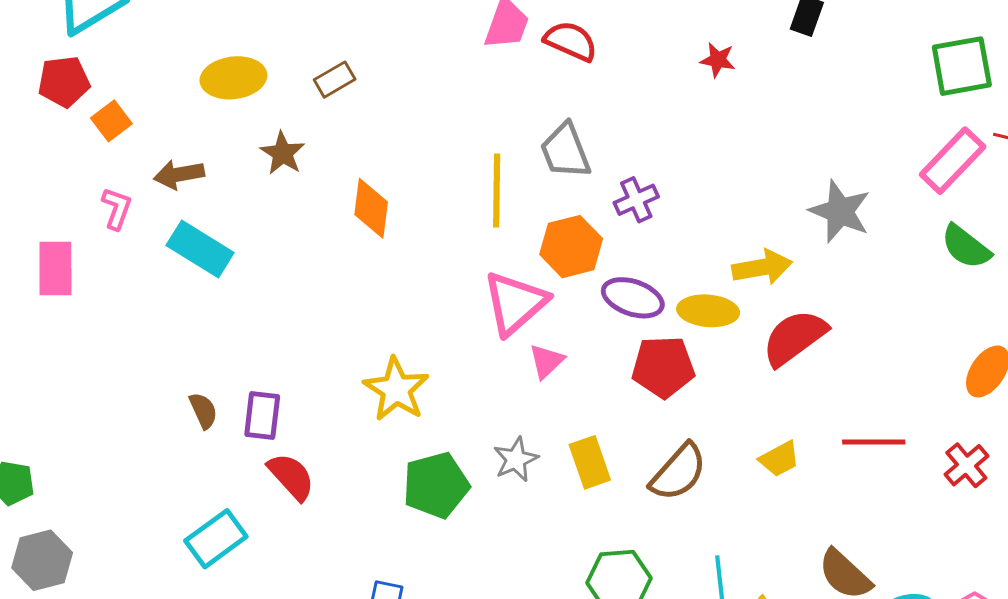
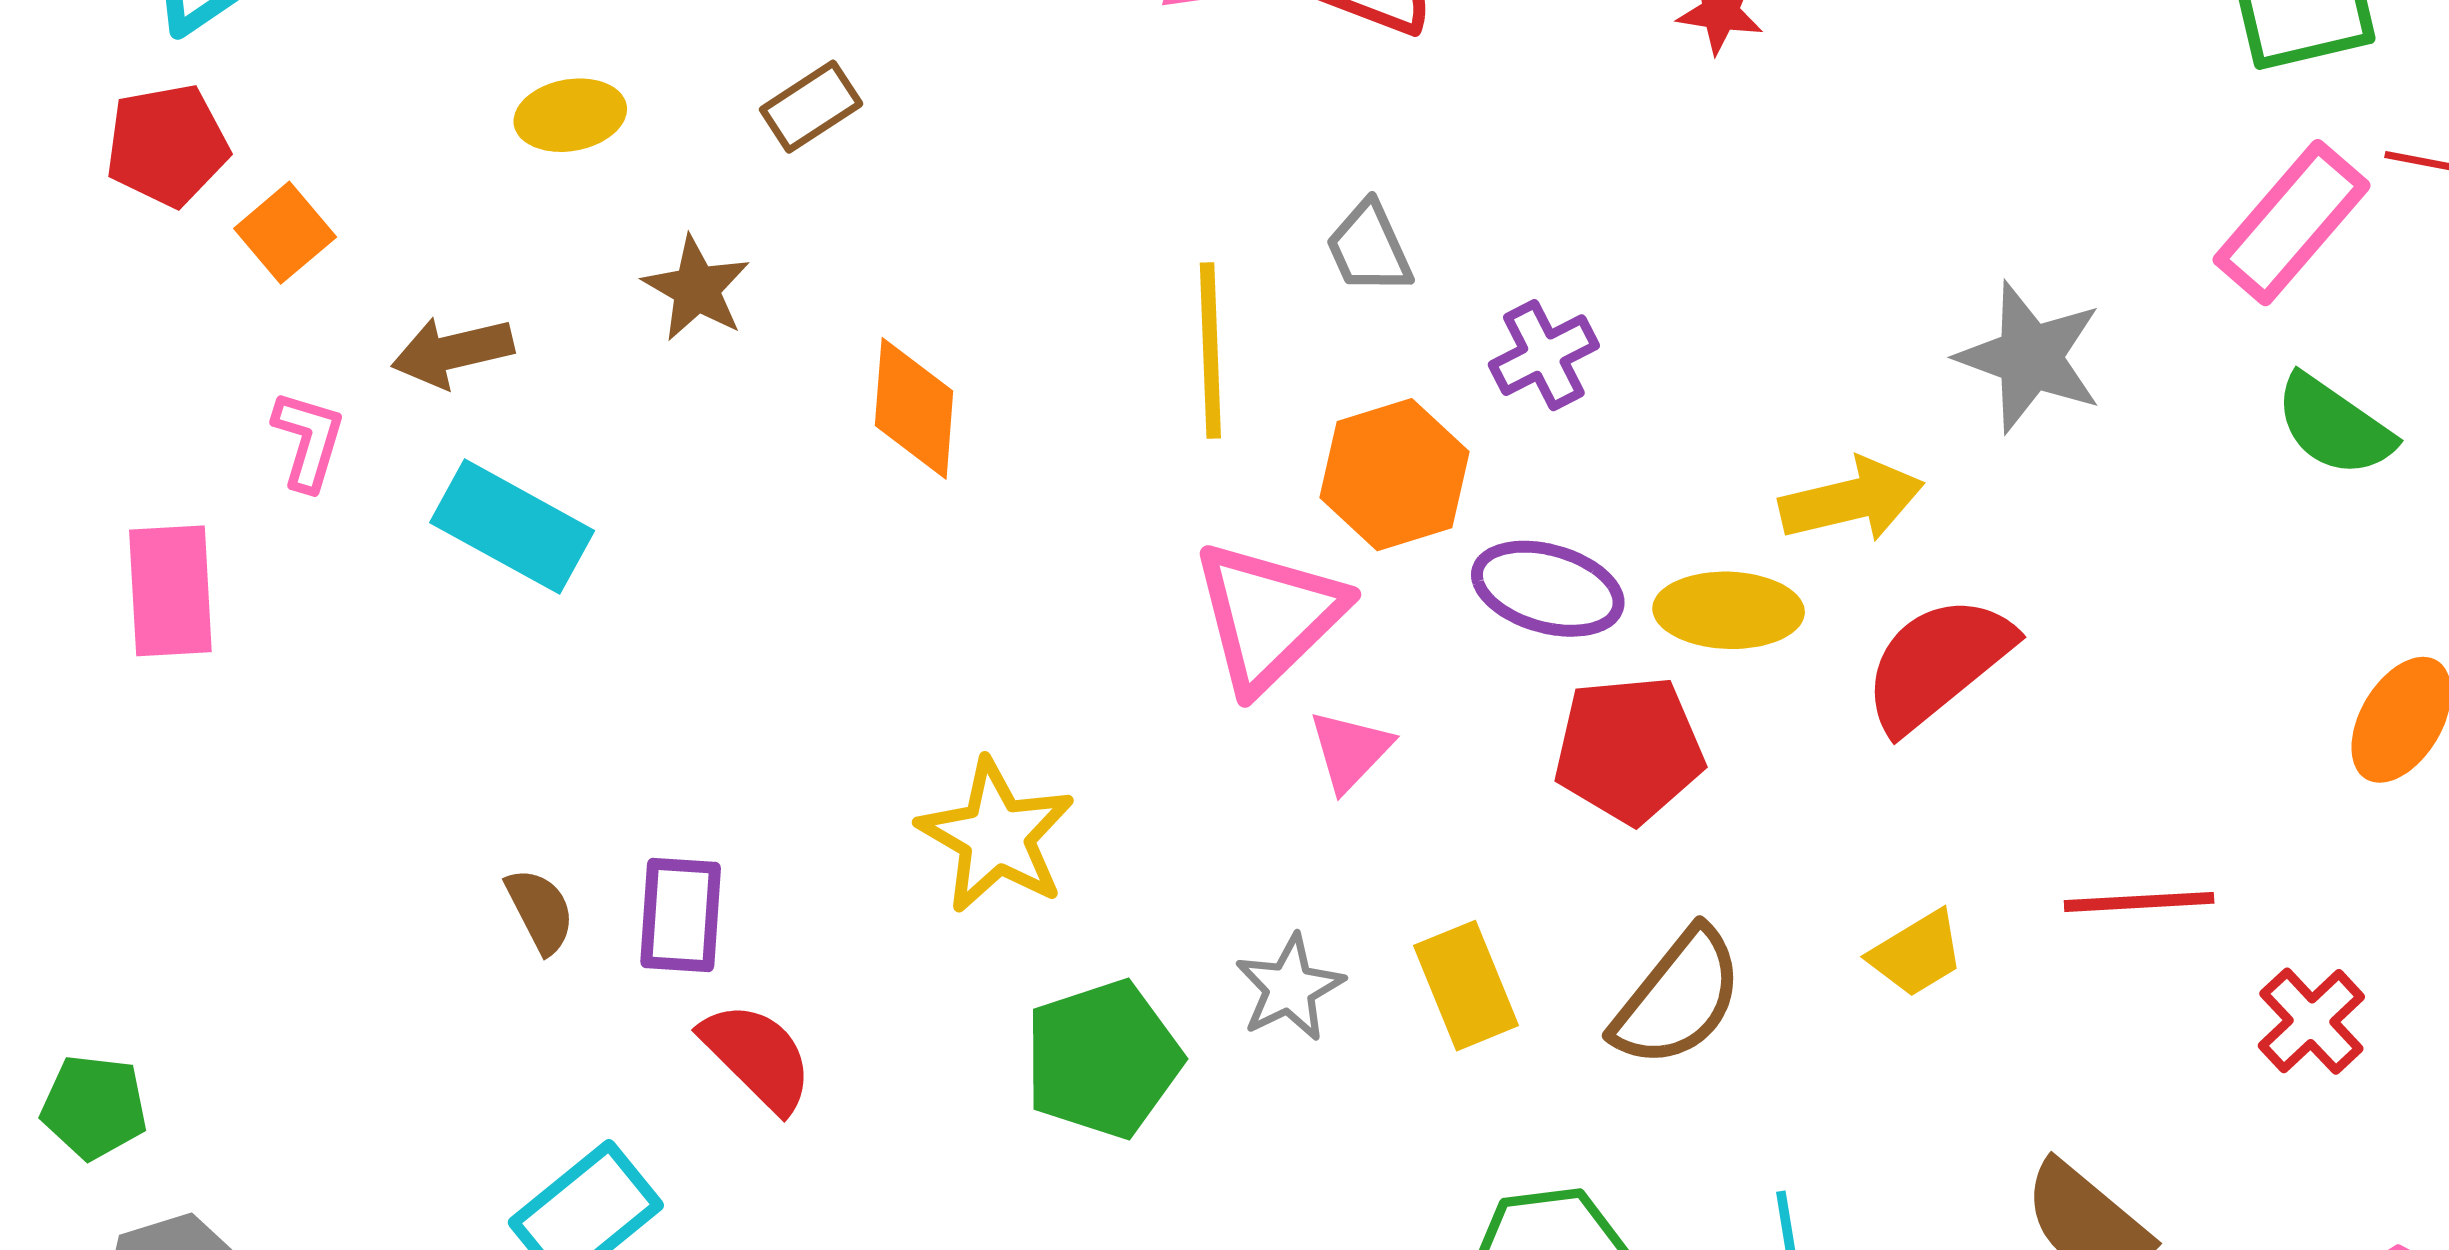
yellow ellipse: (233, 78) -> (570, 115), size x0.7
gray trapezoid: (565, 151) -> (1369, 248), size x0.7
red cross: (966, 465) -> (2311, 1021), moved

